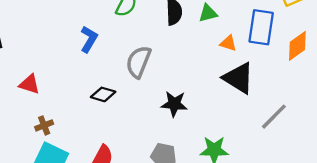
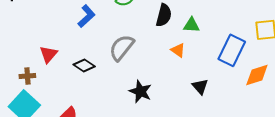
orange triangle: (228, 43) -> (178, 50), moved
black triangle: (239, 78) -> (200, 87), size x0.6
red triangle: (29, 84) -> (48, 54), moved, turned 36

